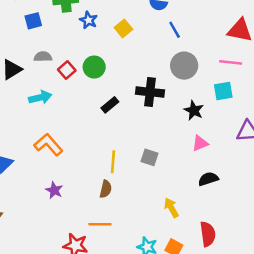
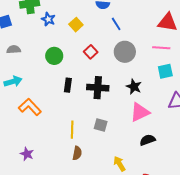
red square: (67, 70) -> (91, 52), moved
cyan square: (223, 91) -> (165, 71), moved
black cross: (150, 92) -> (98, 88), moved
black rectangle: (110, 105) -> (68, 85), turned -40
pink triangle: (200, 143) -> (140, 112), size x1.5
orange L-shape: (48, 145) -> (30, 107), moved
brown semicircle: (106, 189) -> (77, 153), moved

